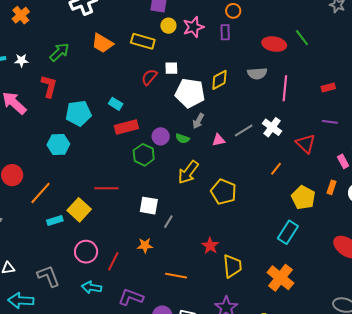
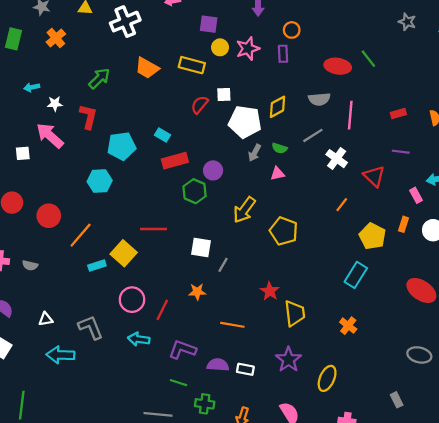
white star: (21, 60) -> (55, 104), moved
gray line: (244, 130) -> (313, 135), moved
green semicircle: (183, 139) -> (280, 148), moved
orange cross: (280, 278) -> (348, 326), size x0.6

